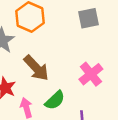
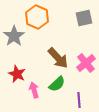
brown arrow: (36, 68) -> (58, 58), moved

